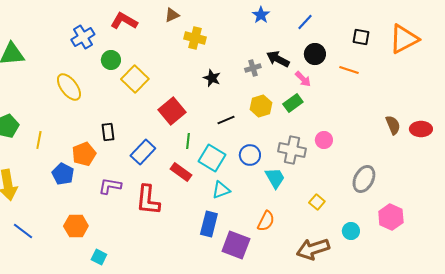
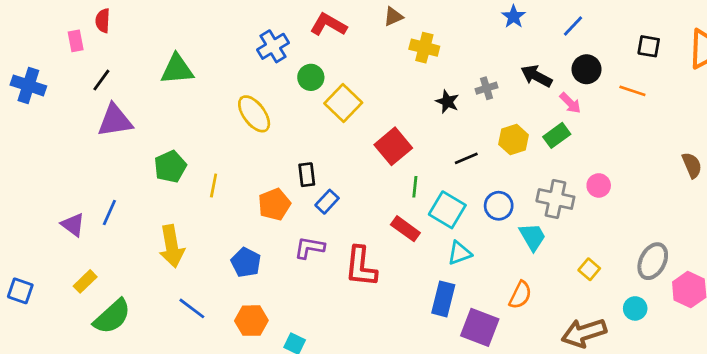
gray cross: (253, 68) -> (487, 88), moved
blue rectangle: (143, 152) -> (327, 202), moved, size x0.7
blue pentagon: (63, 174) -> (246, 263), moved
gray ellipse: (364, 179) -> (653, 261), moved
orange hexagon: (76, 226) -> (251, 321), moved

